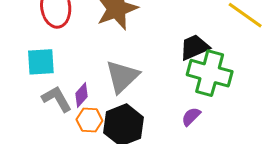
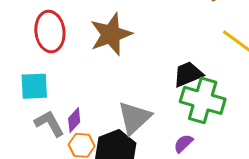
gray triangle: (122, 77) -> (134, 118), moved

